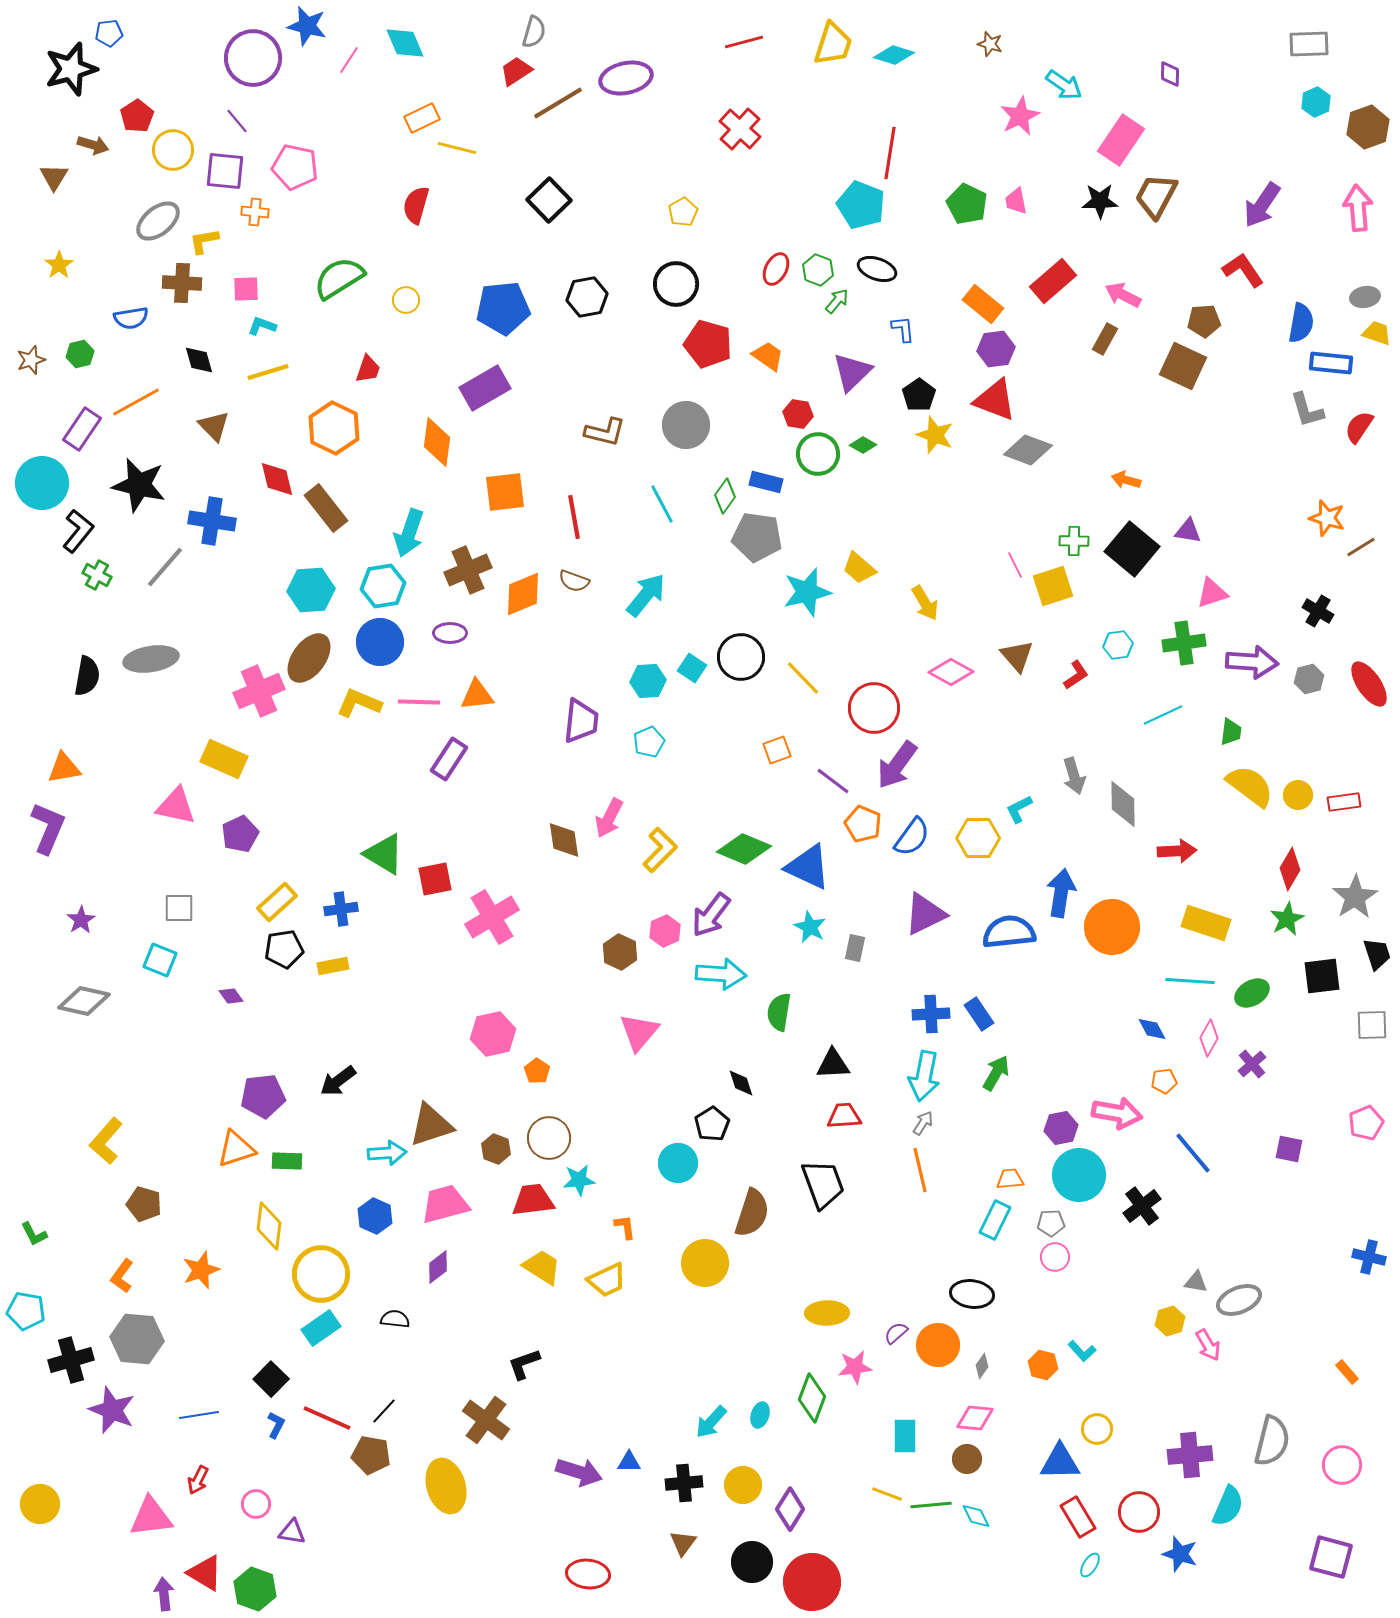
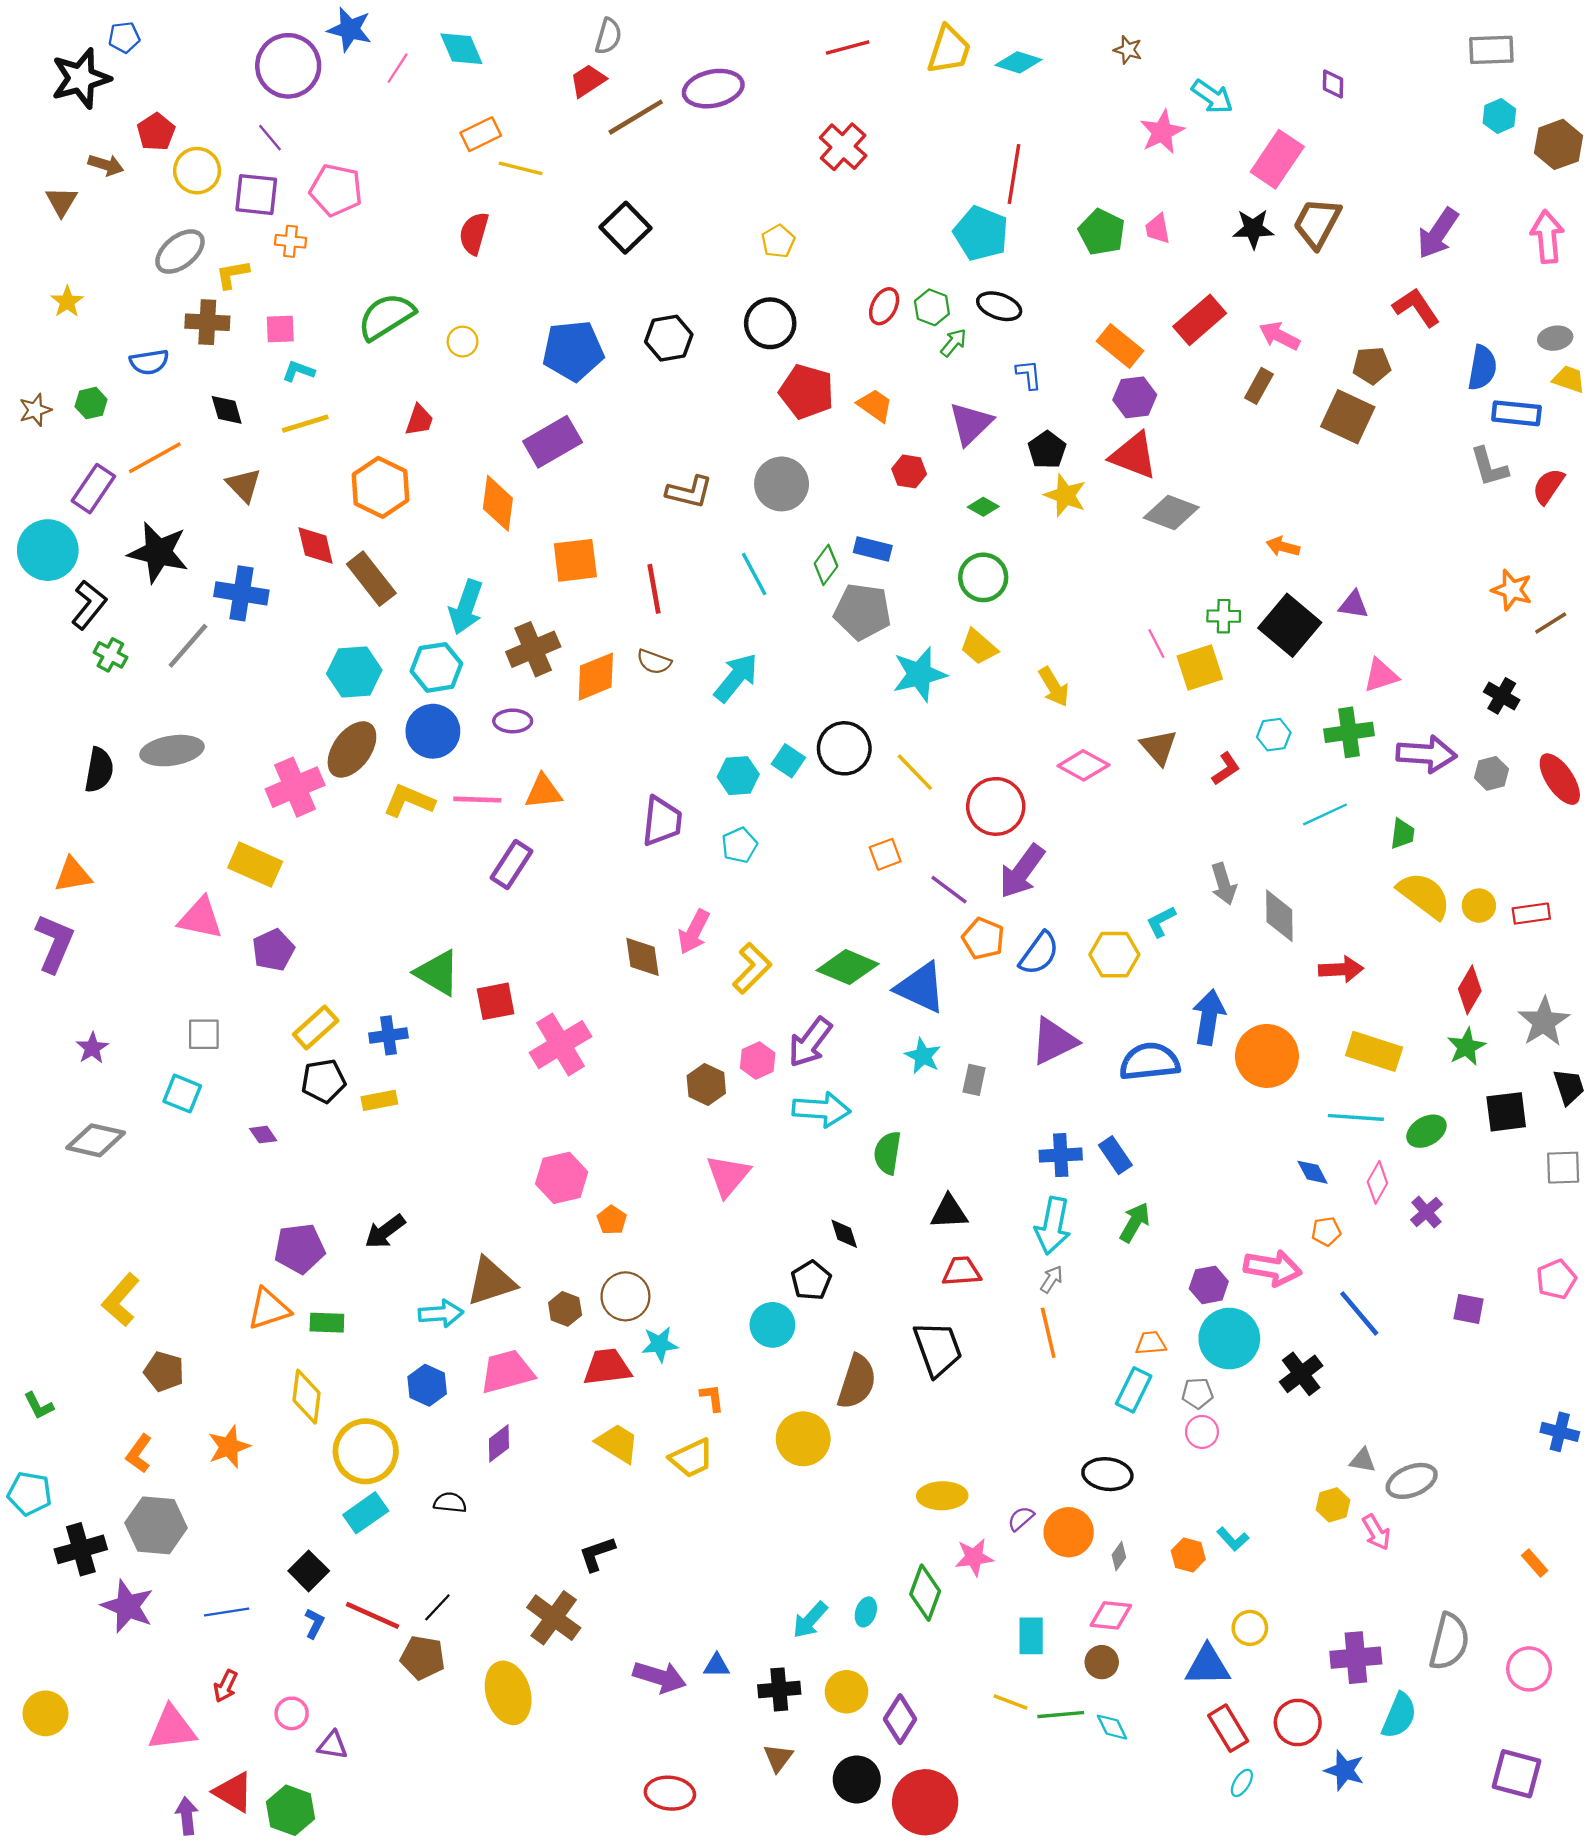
green circle: (818, 454) -> (983, 577), moved

